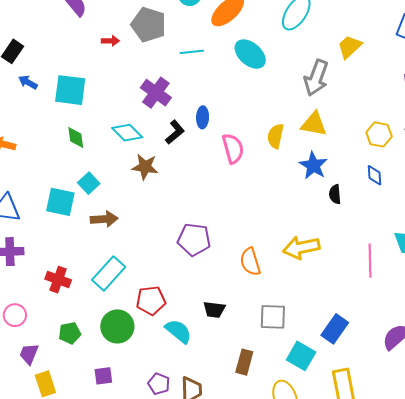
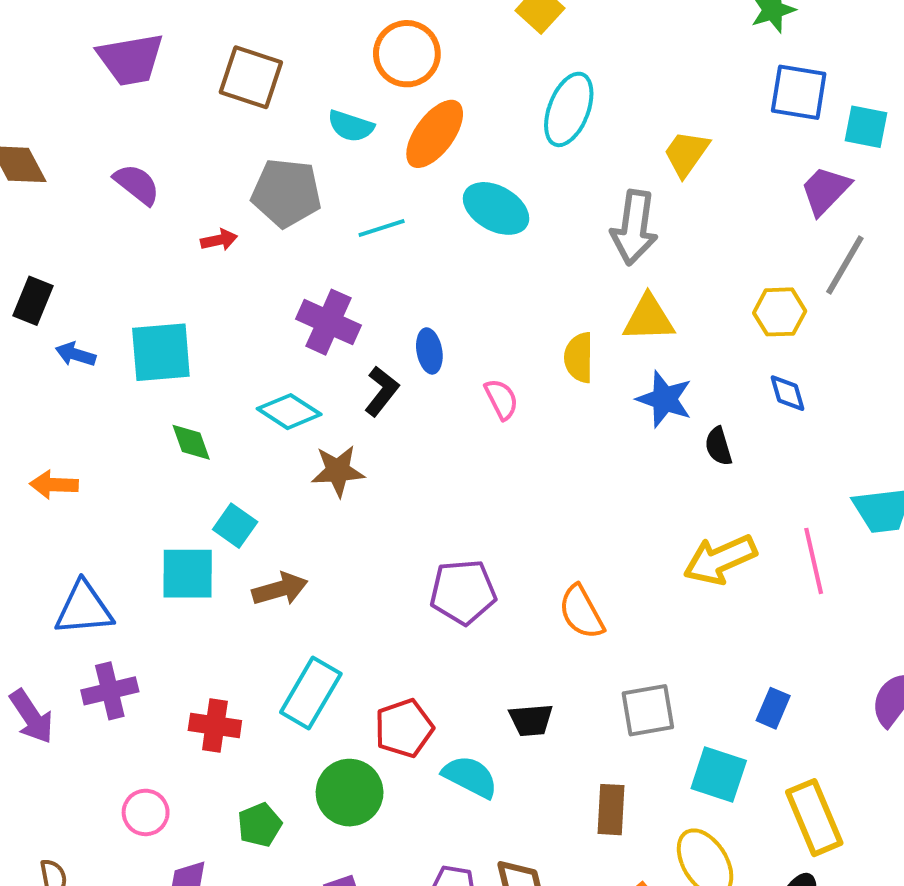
pink semicircle: (233, 149) -> (501, 399), size x0.7
yellow arrow: (301, 248) -> (720, 560), moved
blue rectangle: (335, 329) -> (773, 708), size x0.7

